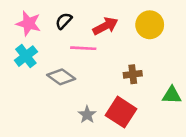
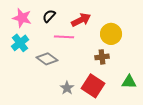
yellow circle: (150, 25) -> (111, 34), moved
green triangle: (172, 95) -> (129, 82), moved

